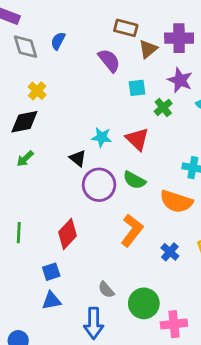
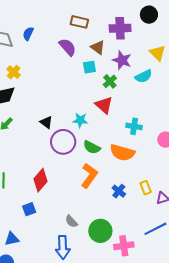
brown triangle: (148, 49) -> (98, 47), moved, turned -42
cyan star: (102, 137) -> (80, 120), moved
red triangle: (137, 139) -> (104, 105), moved
green semicircle: (134, 180) -> (92, 147), moved
blue triangle: (52, 301) -> (12, 239), moved

